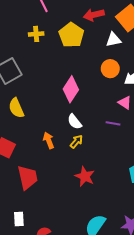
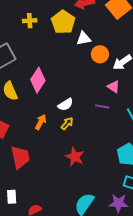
white triangle: (113, 40) -> (84, 38), moved
pink diamond: (71, 89) -> (38, 80), moved
white semicircle: (75, 122) -> (65, 104), turned -84
orange arrow: (49, 140) -> (41, 122), turned 49

